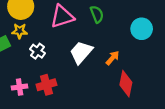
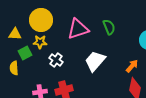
orange arrow: (113, 58) -> (132, 66), moved

